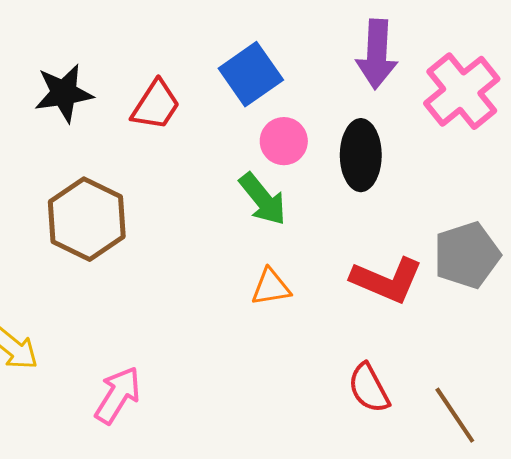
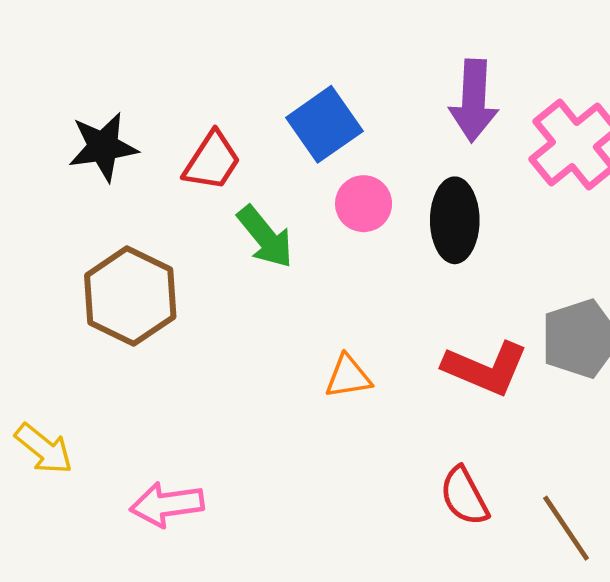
green arrow: (263, 199) -> (265, 237), moved
pink arrow: (118, 395) -> (167, 504), turned -130

